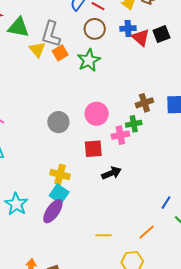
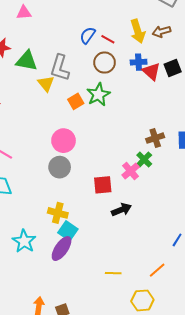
orange square: (60, 53) -> (76, 101), moved
pink circle: (97, 114) -> (64, 141), moved
gray circle: (58, 122) -> (60, 167), moved
green cross: (134, 124) -> (144, 159), turned -35
pink cross: (120, 135) -> (131, 171), turned -30
yellow cross: (60, 175) -> (58, 213), moved

